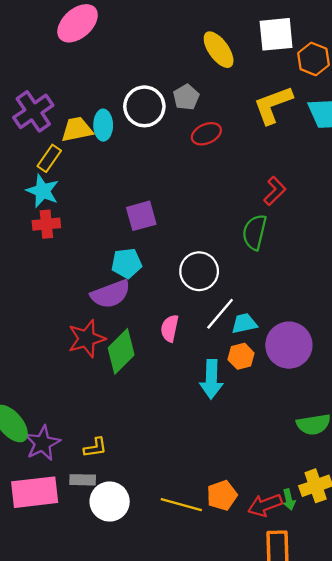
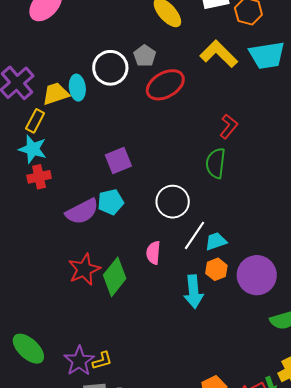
yellow L-shape: (273, 105) -> (219, 54), turned 72
red ellipse: (206, 134) -> (165, 85), size x1.5
purple semicircle: (110, 294) -> (82, 212), moved
purple circle: (289, 345) -> (257, 275), moved
purple star: (42, 443) -> (79, 361), moved

